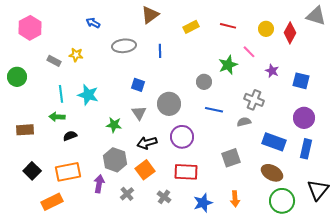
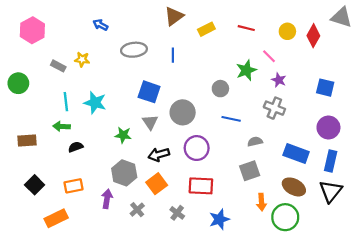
brown triangle: (150, 15) -> (174, 16), moved
purple star: (272, 71) -> (279, 80), moved
blue square: (138, 85) -> (149, 92), size x1.5
gray semicircle: (244, 122) -> (255, 142), moved
orange rectangle: (68, 172) -> (73, 186), size x0.7
black triangle: (318, 190) -> (331, 191), moved
orange arrow: (235, 199) -> (261, 202), moved
green circle: (282, 201) -> (285, 217), moved

